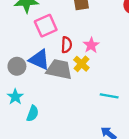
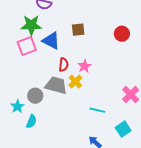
pink square: (46, 26) -> (27, 46), moved
blue triangle: (39, 60) -> (51, 41), moved
gray circle: (17, 66) -> (35, 96), moved

